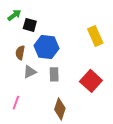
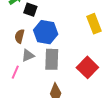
gray rectangle: (54, 74) -> (52, 59), size x1.5
pink line: (16, 103) -> (15, 72), moved

